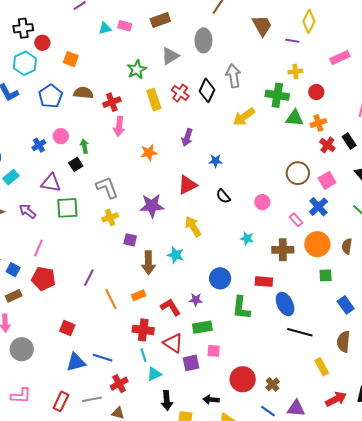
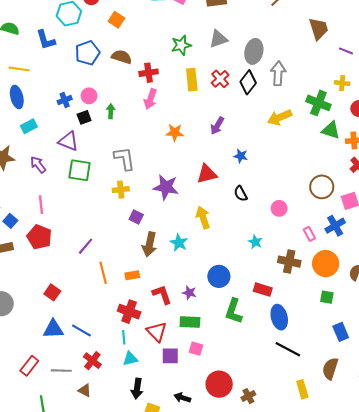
gray ellipse: (203, 40) -> (254, 51), moved
black square: (76, 164) -> (84, 117), moved
pink line: (38, 248) -> (41, 205), turned -42
red cross: (119, 384) -> (92, 361), turned -36

